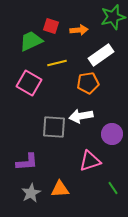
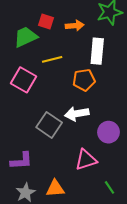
white rectangle: (101, 55) -> (97, 51), turned -50
gray square: (54, 127) -> (49, 125), turned 30

